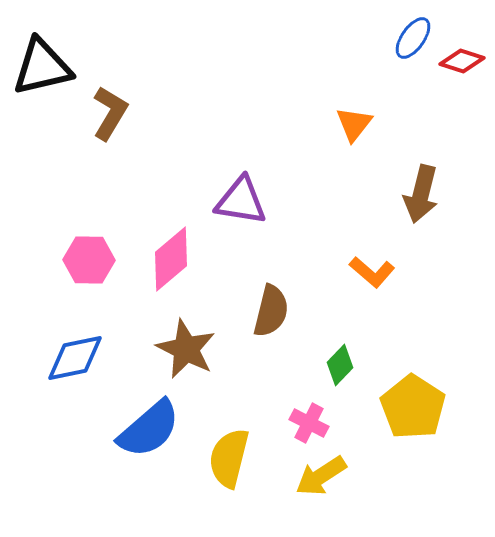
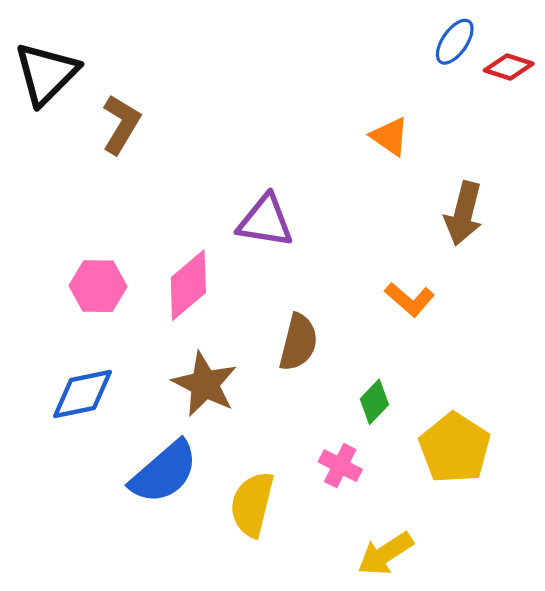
black triangle: (42, 67) -> (46, 74), turned -32
orange triangle: (354, 124) -> (390, 136), turned -33
yellow arrow: (321, 476) -> (385, 554), moved

